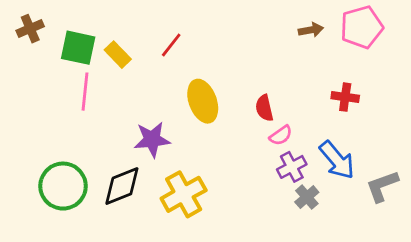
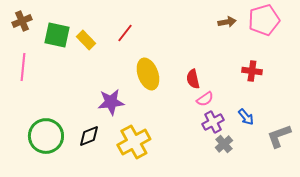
pink line: (85, 92) -> (23, 67), moved
blue arrow: (337, 160) -> (246, 117), size x0.6
black diamond: (122, 186) -> (89, 136), size x0.7

